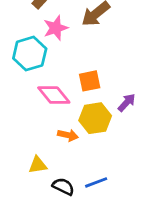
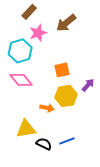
pink diamond: (54, 95) -> (21, 80), moved
yellow triangle: (38, 165) -> (26, 129), size x1.5

